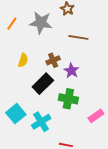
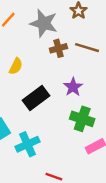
brown cross: (53, 60) -> (58, 48), moved
green cross: (68, 99) -> (82, 119), moved

